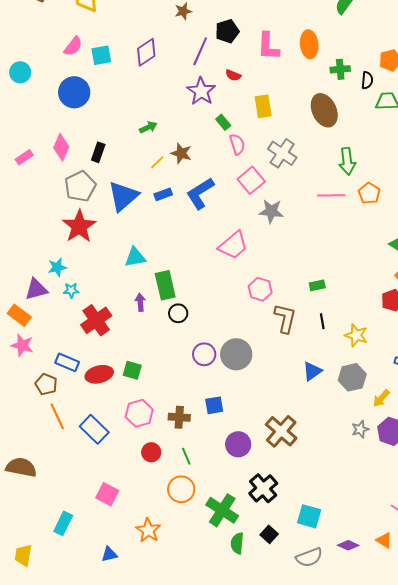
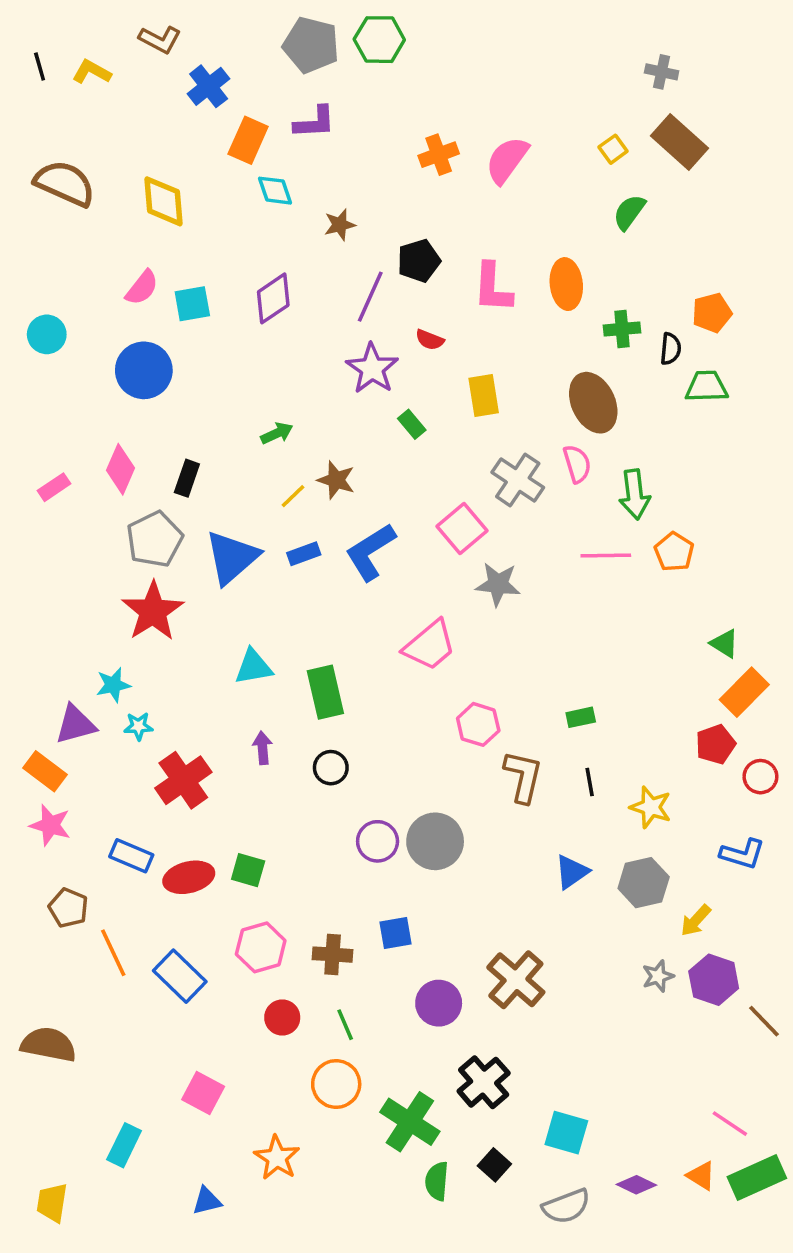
pink semicircle: (237, 144) -> (577, 464), moved
green rectangle: (165, 285) -> (325, 692), moved
brown pentagon: (46, 384) -> (68, 908), moved

